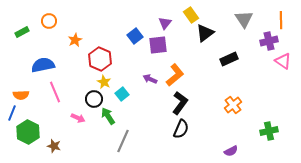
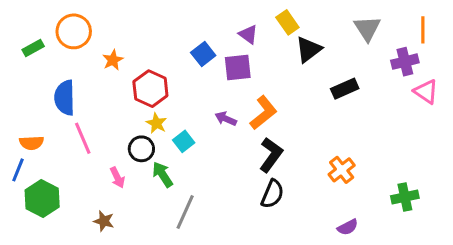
orange circle: (49, 21) -> (74, 31), size x1.5
purple triangle: (165, 23) -> (248, 34), turned -32
blue semicircle: (43, 65) -> (65, 98), turned -80
orange cross: (233, 105) -> (342, 170), moved
pink arrow: (78, 118) -> (117, 177), turned 40
brown star: (54, 146) -> (104, 221), moved

